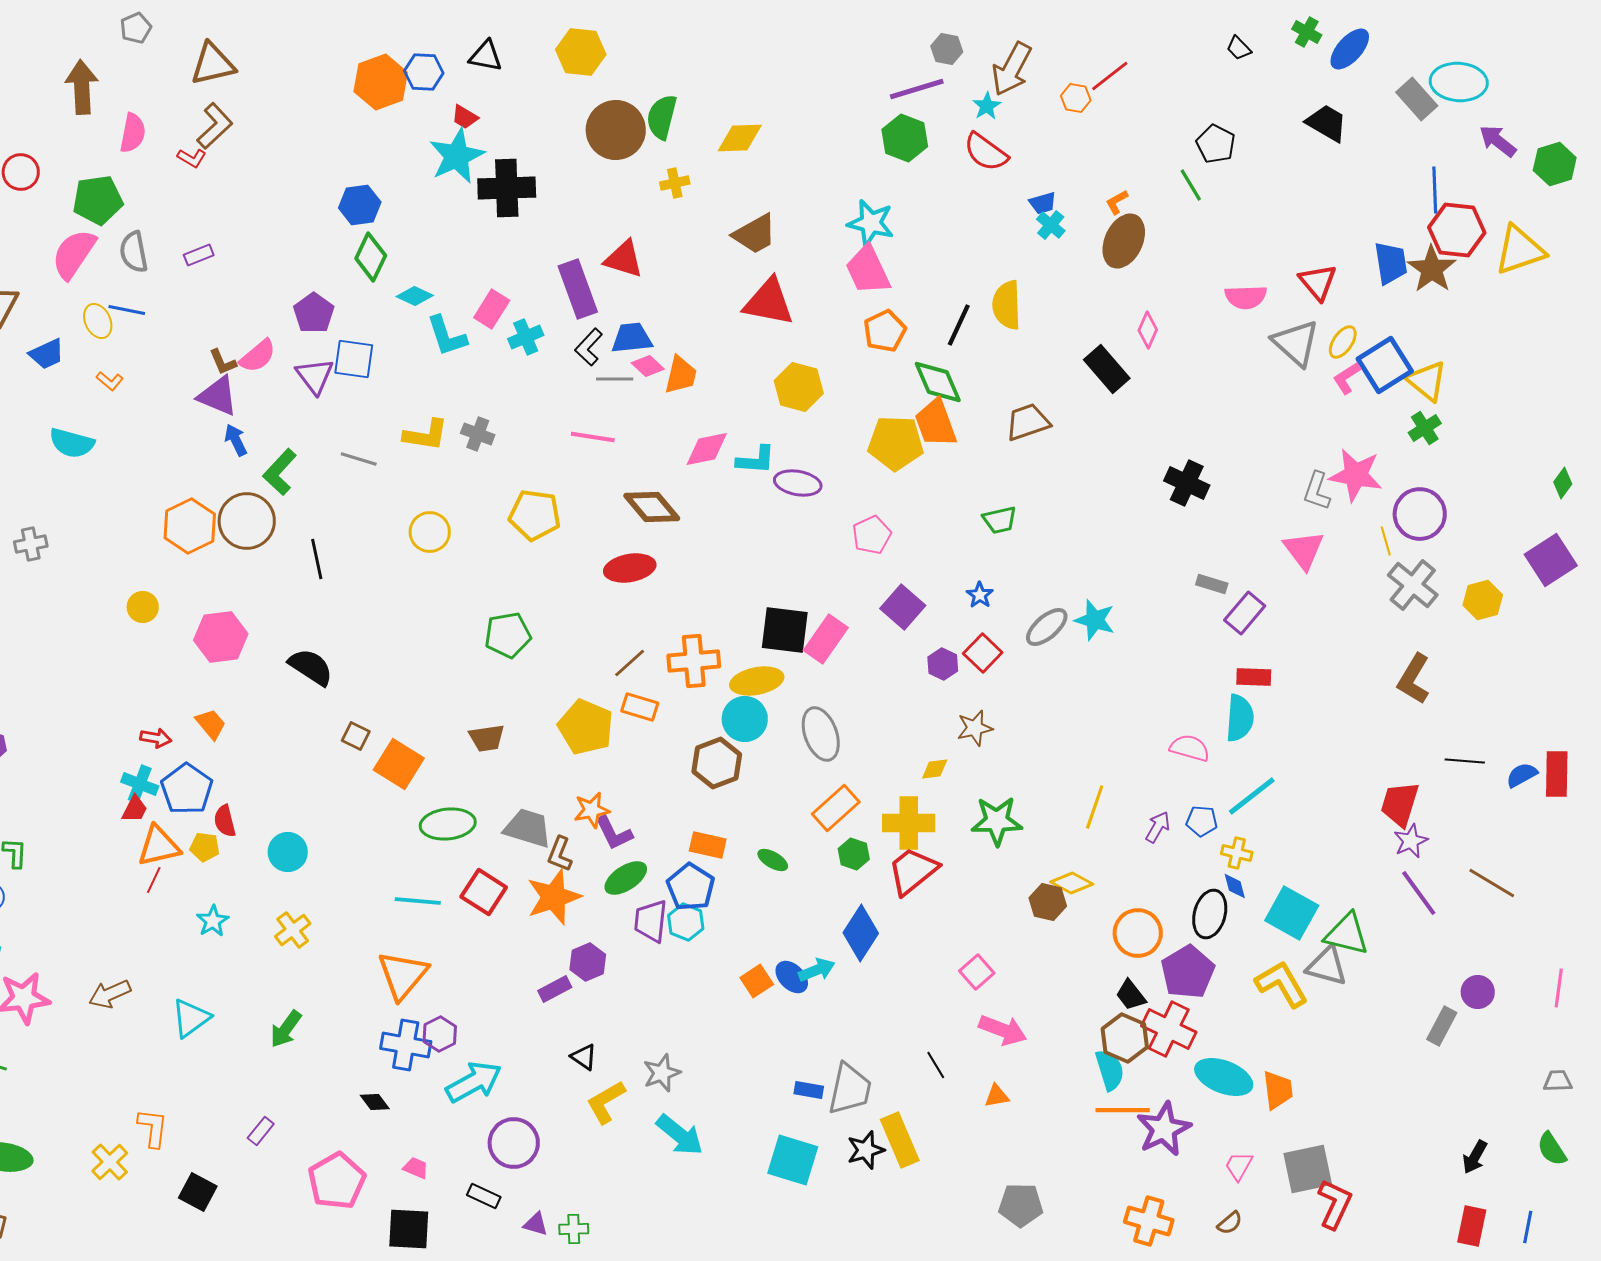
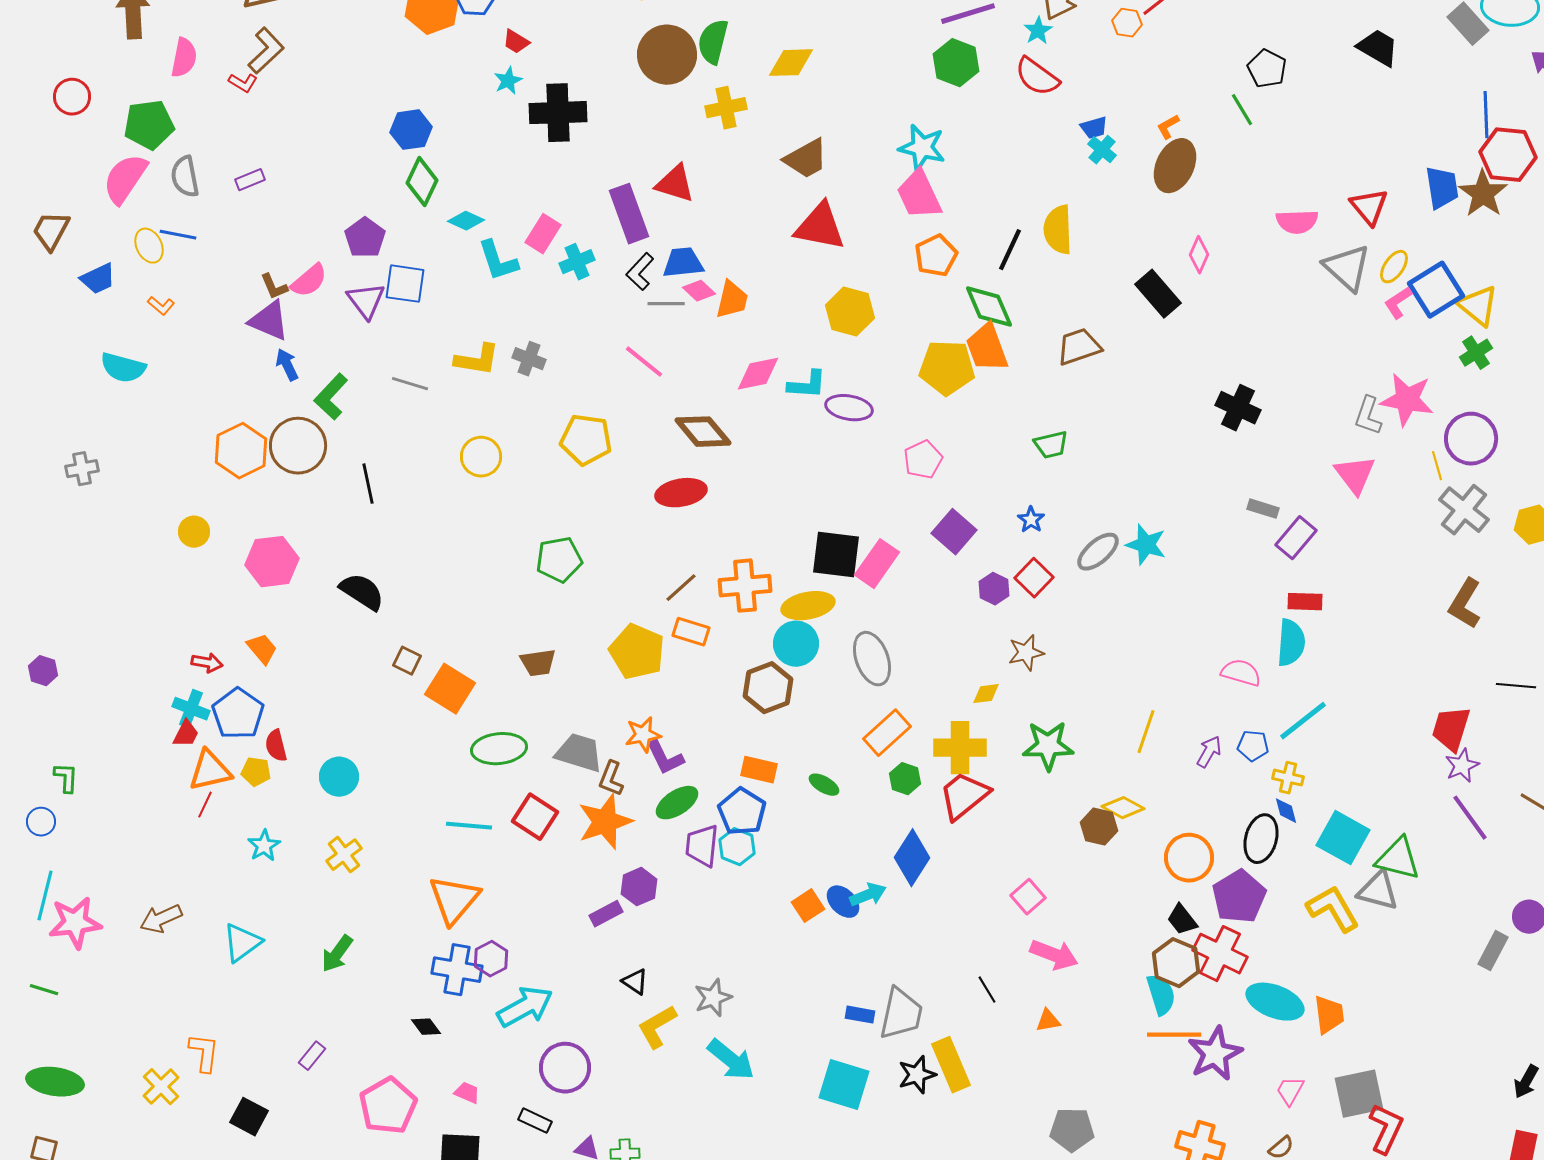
cyan star: (457, 156) -> (508, 81), size x0.5
yellow cross: (675, 183) -> (726, 108), size x1.4
pink line: (593, 437) -> (644, 362), turned 30

